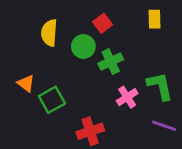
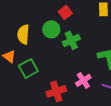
yellow semicircle: (49, 33) -> (23, 34), moved
pink cross: (127, 97) -> (83, 80), moved

